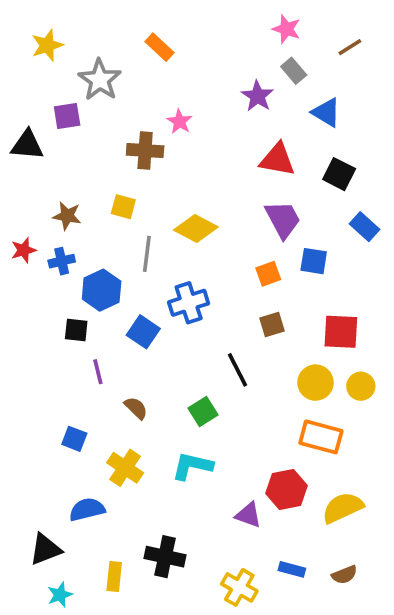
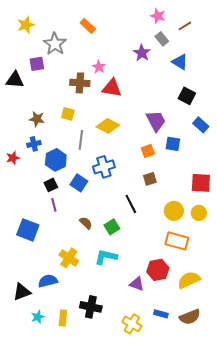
brown line: (350, 47) -> (185, 26), moved
red triangle: (277, 160) -> (112, 88), moved
red star: (24, 250) -> (13, 158), moved
black square: (76, 330) -> (51, 185), moved, turned -32
red square: (341, 332) -> (201, 183), moved
brown semicircle: (136, 408) -> (86, 223), moved
blue square: (74, 439) -> (28, 230), moved, size x1.6
black triangle: (45, 549) -> (22, 292), moved
brown semicircle: (344, 575) -> (190, 317), size x1.5
cyan star: (60, 595) -> (38, 317), moved

